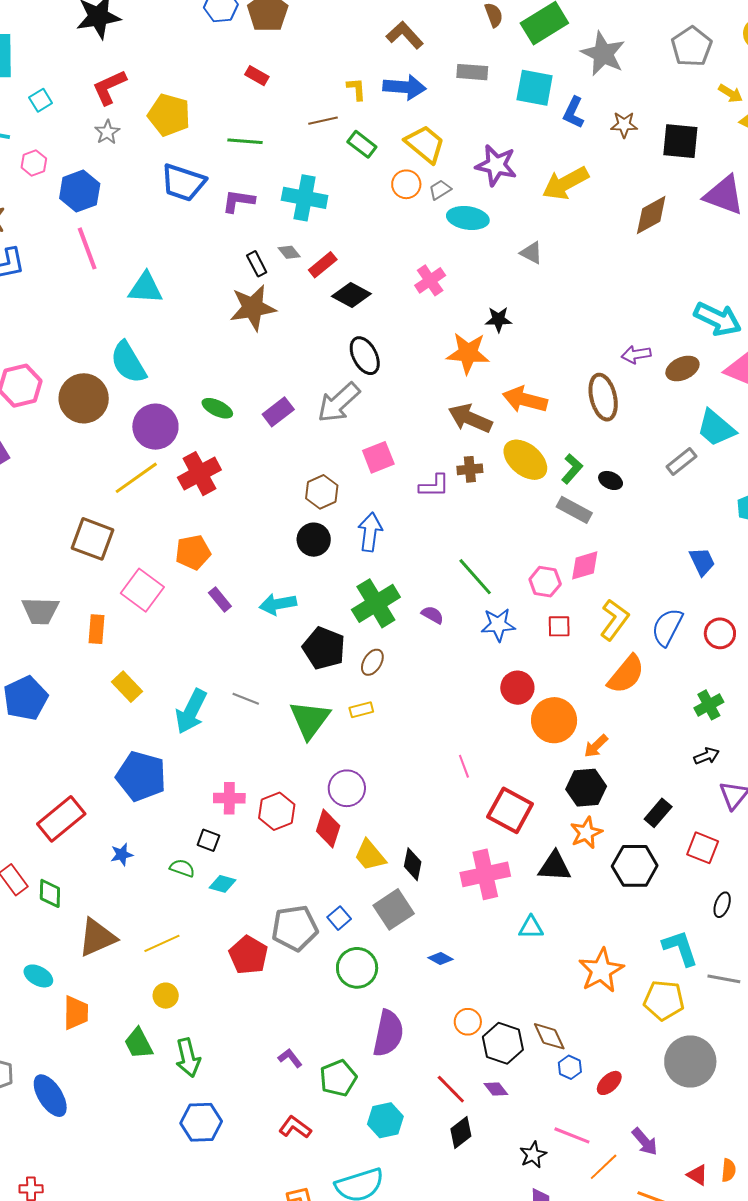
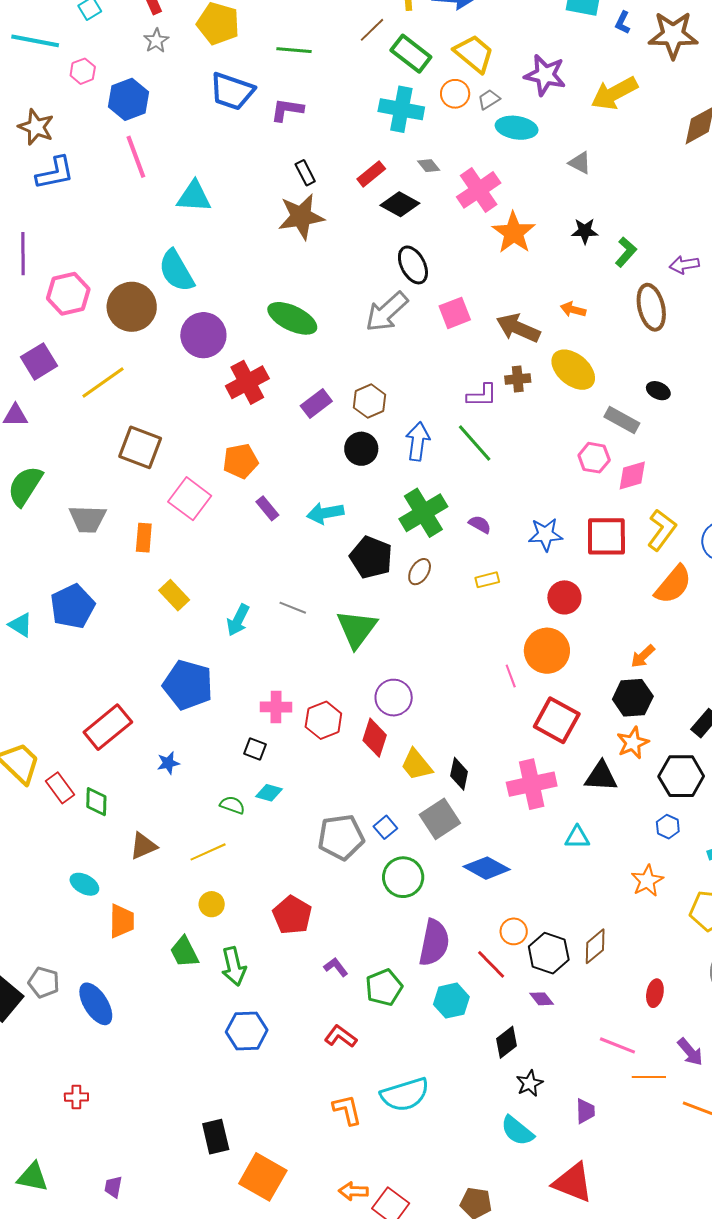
blue L-shape: (574, 112) -> (623, 23), size x0.7
brown line: (323, 121) -> (372, 30), turned -32
brown star: (624, 125) -> (673, 35), size x1.8
green rectangle: (362, 144) -> (411, 54), size x1.4
cyan cross: (305, 198) -> (401, 109), moved
gray diamond: (289, 252) -> (429, 166), moved
pink cross: (430, 280) -> (479, 190), size x1.4
black star: (498, 319) -> (585, 231), moved
orange star: (468, 353) -> (514, 233), moved, turned 30
orange arrow: (525, 400) -> (573, 310), size x0.6
green ellipse: (217, 408) -> (292, 318), moved, size x1.6
purple rectangle: (278, 412) -> (316, 404), moved
pink square: (378, 457) -> (455, 313), moved
green L-shape: (572, 469) -> (626, 252), moved
yellow line: (136, 478) -> (103, 382), moved
green line: (475, 577) -> (475, 443), moved
pink hexagon: (545, 582) -> (594, 458), moved
red square: (559, 626) -> (606, 536), size x1.8
yellow rectangle: (361, 710) -> (487, 580), moved
cyan arrow: (191, 711) -> (238, 620), size x0.7
orange circle: (554, 720) -> (547, 651), moved
green semicircle: (182, 868) -> (232, 805), moved
brown triangle: (97, 938) -> (143, 846), size x0.7
red pentagon: (248, 955) -> (292, 915), moved
blue diamond: (441, 959) -> (487, 868), size x1.8
orange star: (601, 971) -> (647, 881), size x0.7
brown diamond: (549, 1036) -> (595, 946), turned 75
blue hexagon: (570, 1067) -> (668, 827), moved
red ellipse: (609, 1083) -> (655, 993), turned -36
red line: (451, 1089) -> (491, 964), moved
cyan hexagon: (385, 1120) -> (451, 1001), moved
black star: (533, 1155) -> (530, 1083), moved
orange line: (604, 1167) -> (649, 1077), turned 44

